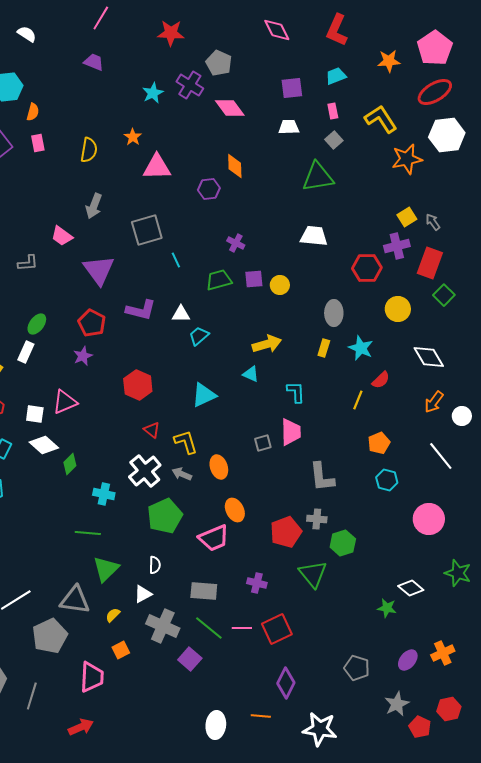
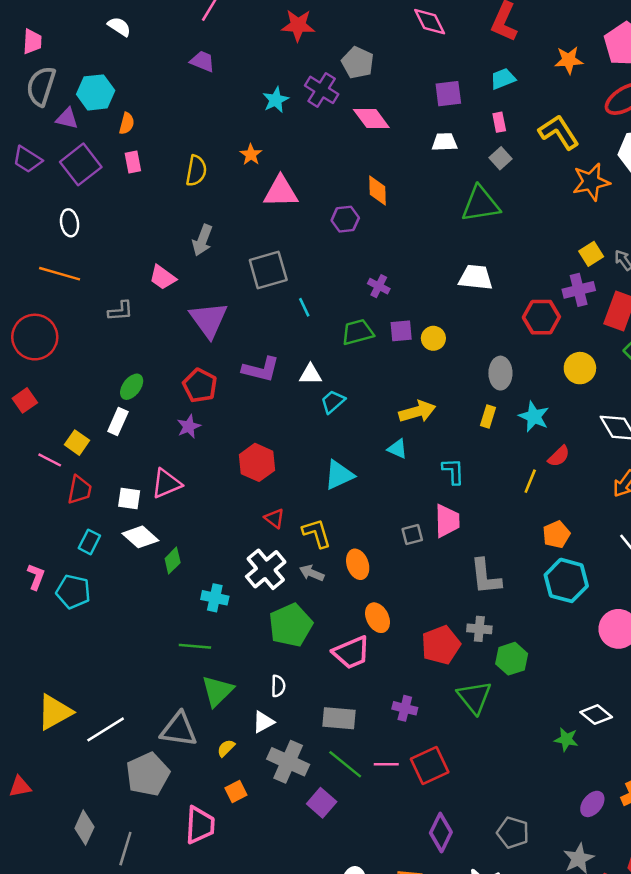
cyan hexagon: (387, 480) -> (566, 580), size x1.6
gray pentagon: (357, 668) -> (513, 833), moved

